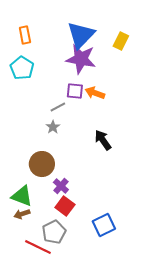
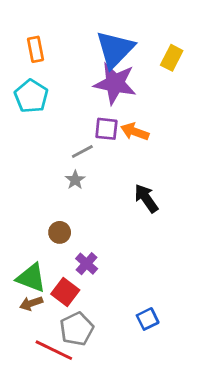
brown circle: (42, 164) -> (60, 232), size x0.6
red square: (65, 206) -> (65, 292), moved
blue square: (104, 225) -> (148, 319), size x0.7

